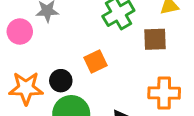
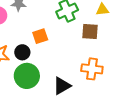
orange square: (96, 61) -> (40, 36), moved

